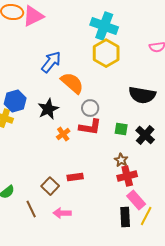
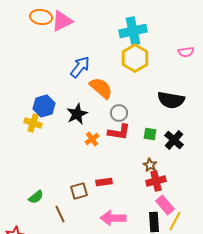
cyan cross: (104, 26) -> (133, 31), turned -32
brown square: (50, 186) -> (79, 191), turned 30
pink arrow: (62, 213) -> (113, 218), moved, size x1.4

